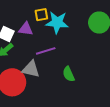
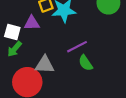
purple line: (46, 51) -> (77, 47), moved

